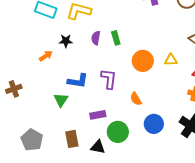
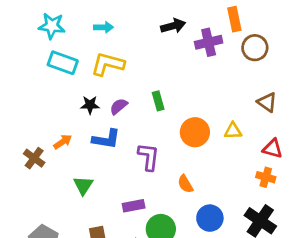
purple semicircle: (96, 38) -> (119, 106), moved, turned 40
orange arrow: (46, 56) -> (63, 142), moved
blue L-shape: (78, 81) -> (106, 139), moved
brown cross: (14, 89) -> (34, 158), moved, turned -35

